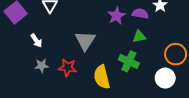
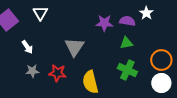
purple star: (116, 16) -> (104, 23), turned 30
green cross: (129, 61) -> (127, 70), moved
white circle: (165, 78) -> (161, 83), moved

